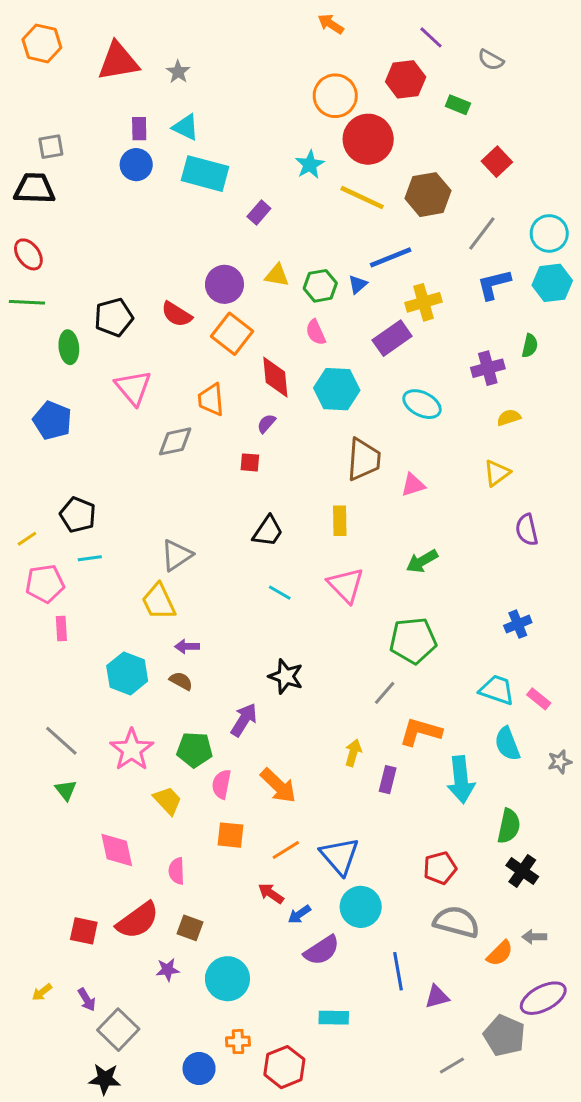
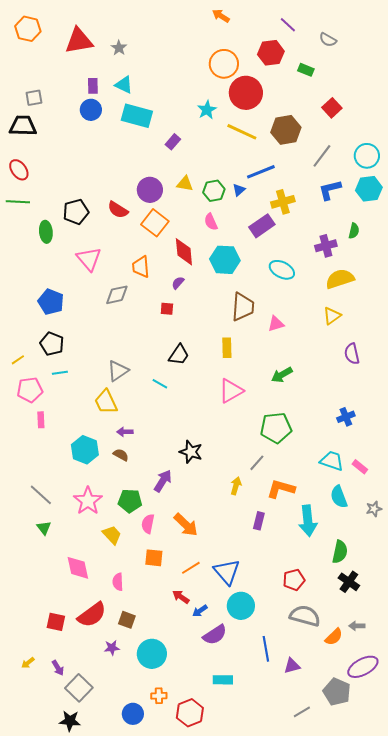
yellow semicircle: (509, 418) -> (340, 279), size x1.8
blue pentagon: (52, 421) -> (51, 302), moved
pink triangle: (346, 585) -> (231, 391), turned 44
cyan line: (280, 593) -> (160, 384), moved
yellow arrow: (353, 753) -> (236, 486), moved

